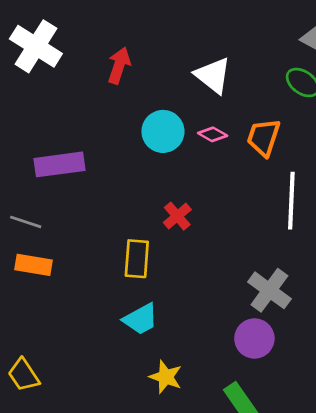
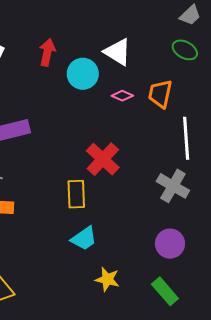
cyan circle: (163, 131) -> (83, 74), moved
red cross: (177, 216) -> (103, 159), size x1.6
gray cross: (269, 290) -> (173, 186), moved

